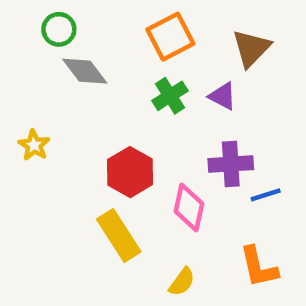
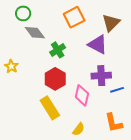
green cross: (170, 96) -> (58, 50), moved
purple triangle: (223, 96) -> (98, 45), size x1.5

